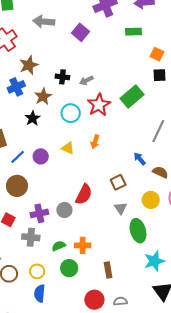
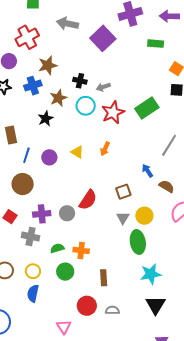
purple square: (80, 32) -> (103, 38), size x1.4
cyan circle: (71, 113) -> (86, 106), moved
blue line: (18, 157) -> (26, 155), turned -35
yellow circle: (151, 200) -> (144, 216), moved

